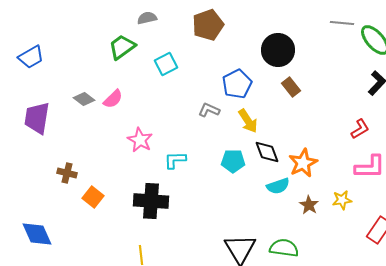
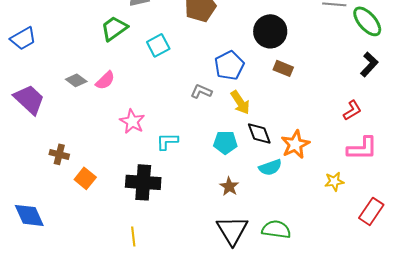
brown rectangle: (291, 87) -> (283, 68), turned -30
purple trapezoid: (37, 118) -> (29, 99), turned 124
brown star: (309, 205) -> (229, 186), moved

